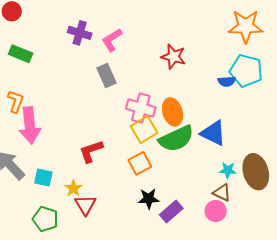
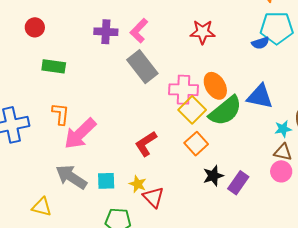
gray rectangle: (107, 76) -> (142, 67), size x1.4
pink arrow: (30, 125) -> (80, 134), turned 66

